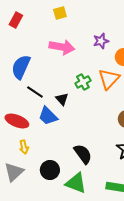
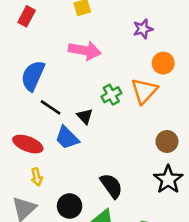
purple star: (101, 41) -> (143, 29), moved

